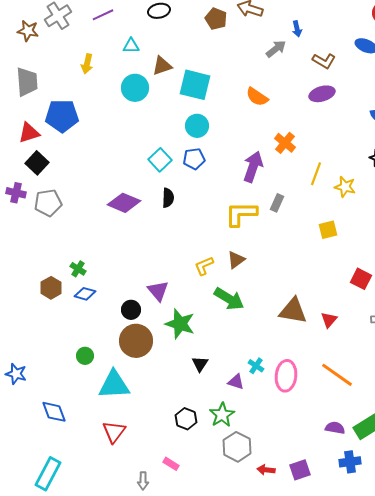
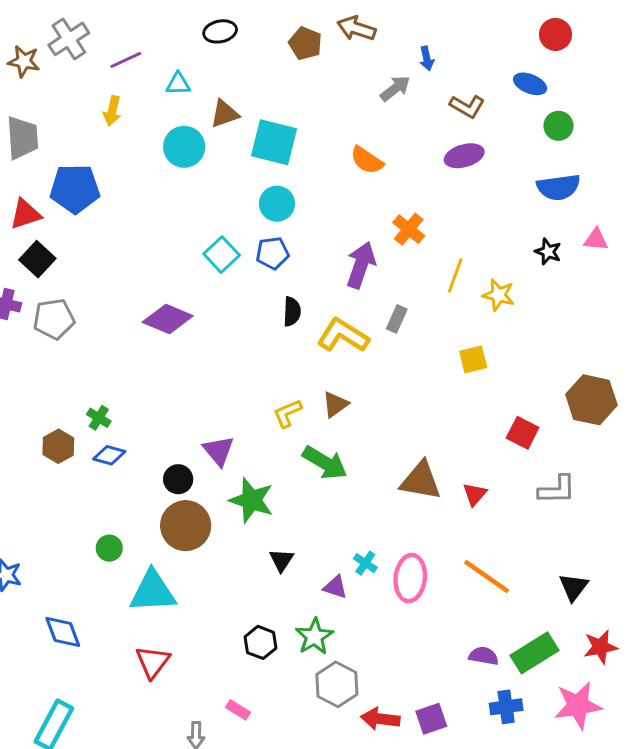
purple line: (103, 15) -> (126, 60), moved
black semicircle: (168, 198) -> (292, 311), moved
yellow L-shape: (241, 214) -> (343, 335), turned 32
red arrow: (266, 470) -> (380, 719), size x1.4

